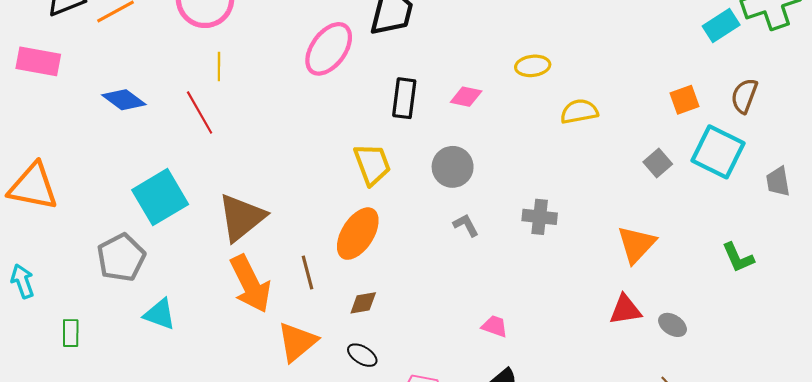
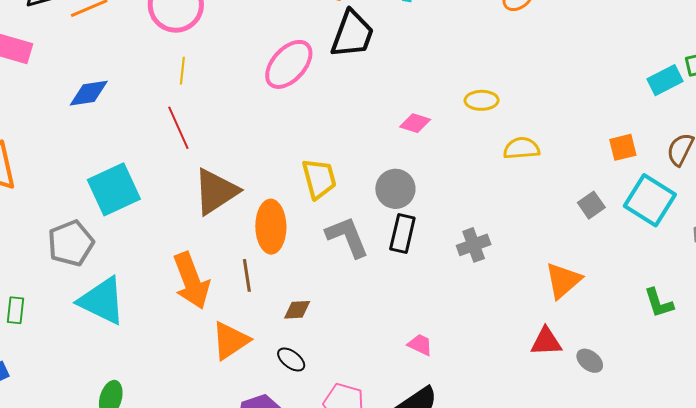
black rectangle: (404, 98) -> (402, 234), moved
blue diamond: (124, 100) -> (89, 93), turned -51
red line: (200, 113) -> (178, 128), moved
brown triangle: (242, 217) -> (216, 191), moved
gray cross: (540, 217) -> (474, 245), turned -32
gray L-shape: (466, 225) -> (347, 237), moved, size x1.8
orange ellipse: (358, 234) -> (271, 227), moved, turned -39
cyan triangle: (160, 314) -> (102, 301), size x1.6

